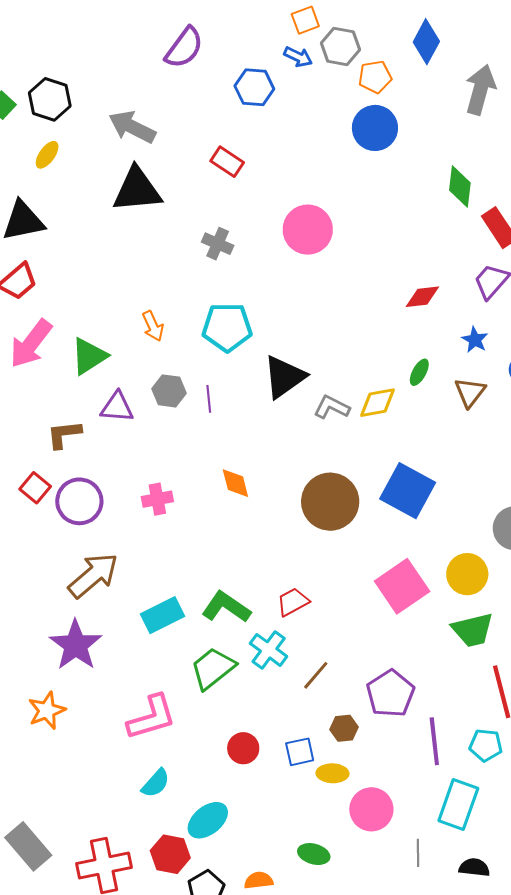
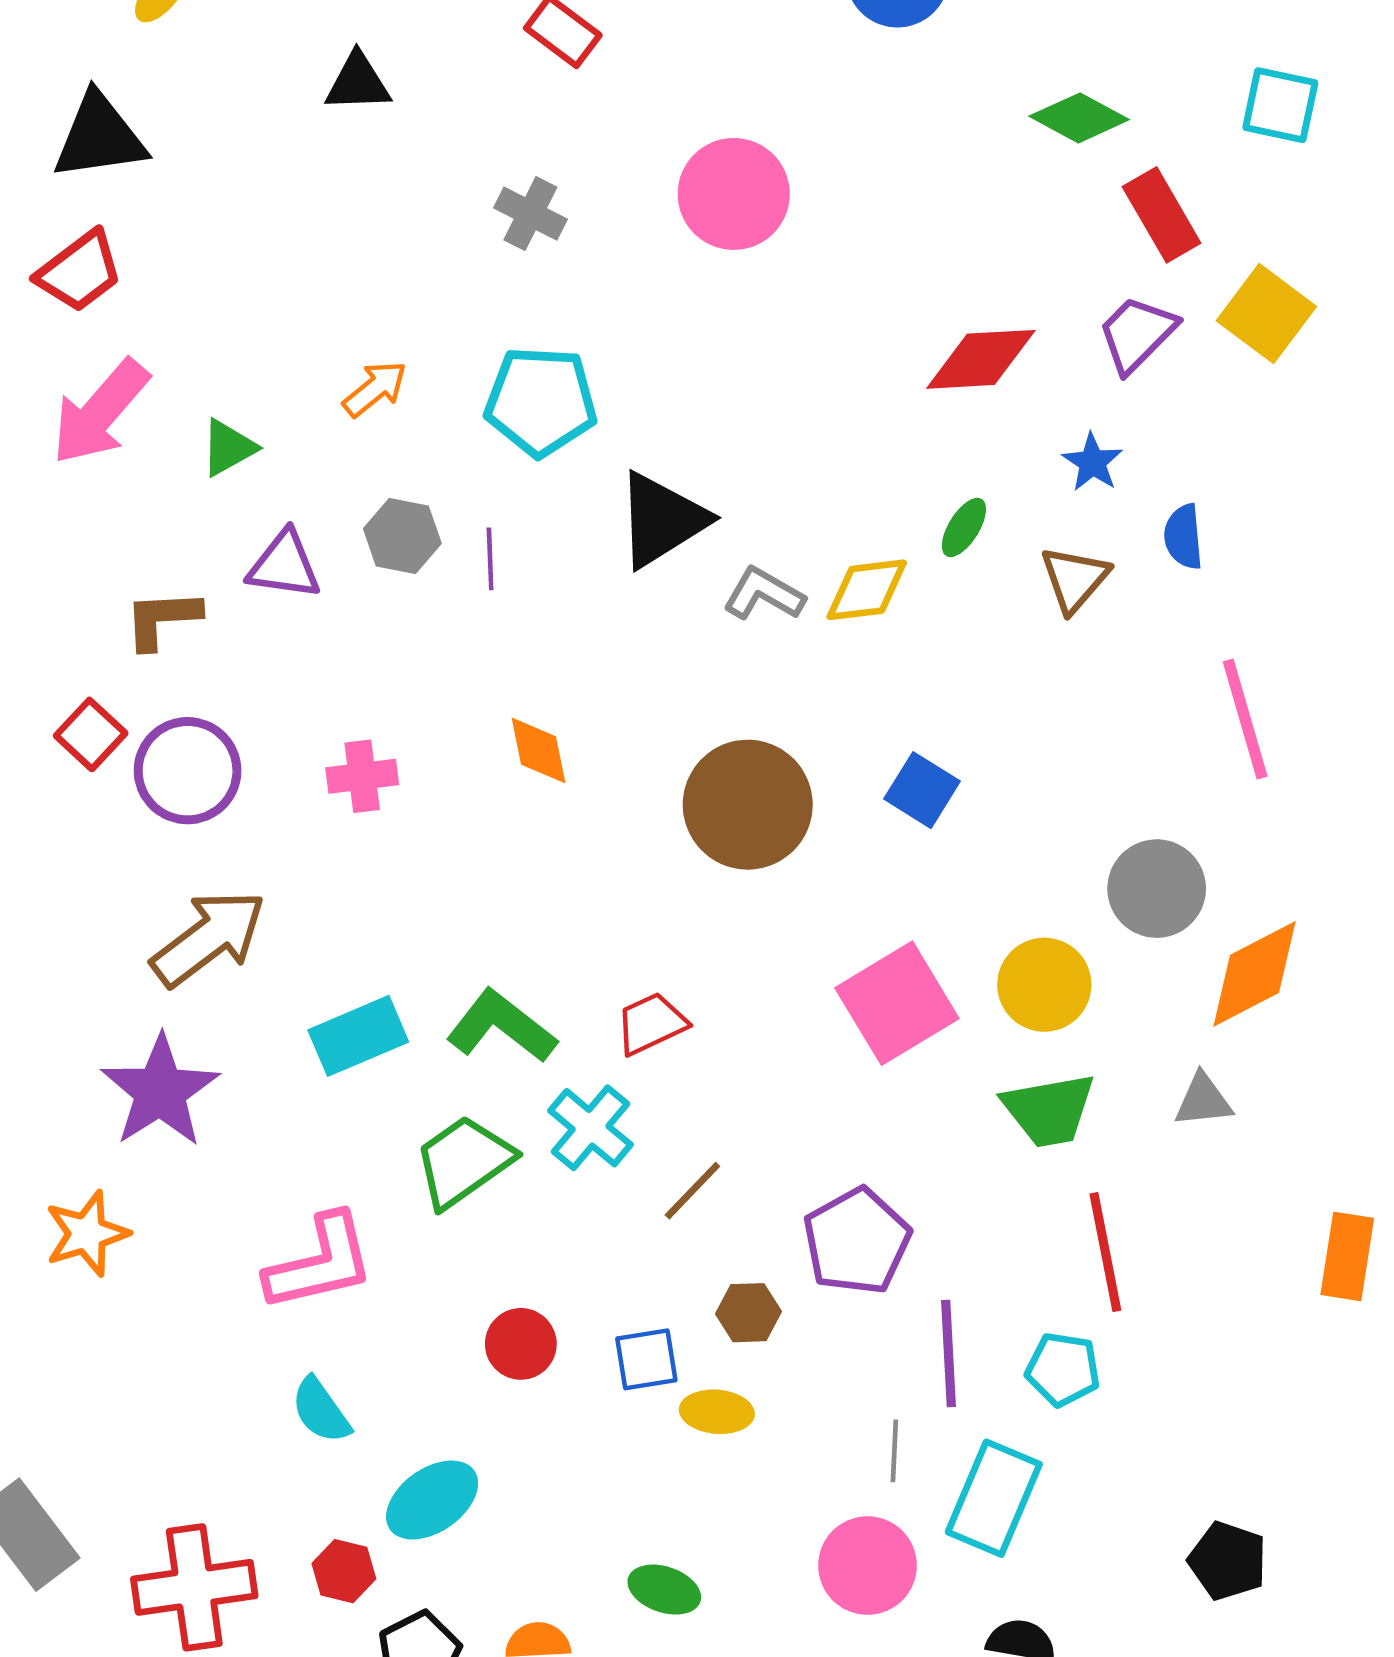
green diamond: (460, 186) -> (1079, 118), turned -72
black triangle: (137, 190) -> (358, 83), size x0.6
red diamond: (422, 297) -> (981, 359), size x1.4
orange arrow: (153, 326) -> (375, 389), turned -108
green triangle: (89, 356) -> (228, 448), size x0.7
blue square: (408, 491) -> (922, 790), size x0.6
cyan semicircle: (156, 783) -> (321, 1410), turned 100
pink circle: (371, 809) -> (867, 1566), moved
gray line: (418, 853) -> (894, 1451), moved
red hexagon: (170, 854) -> (344, 1571), size x0.7

